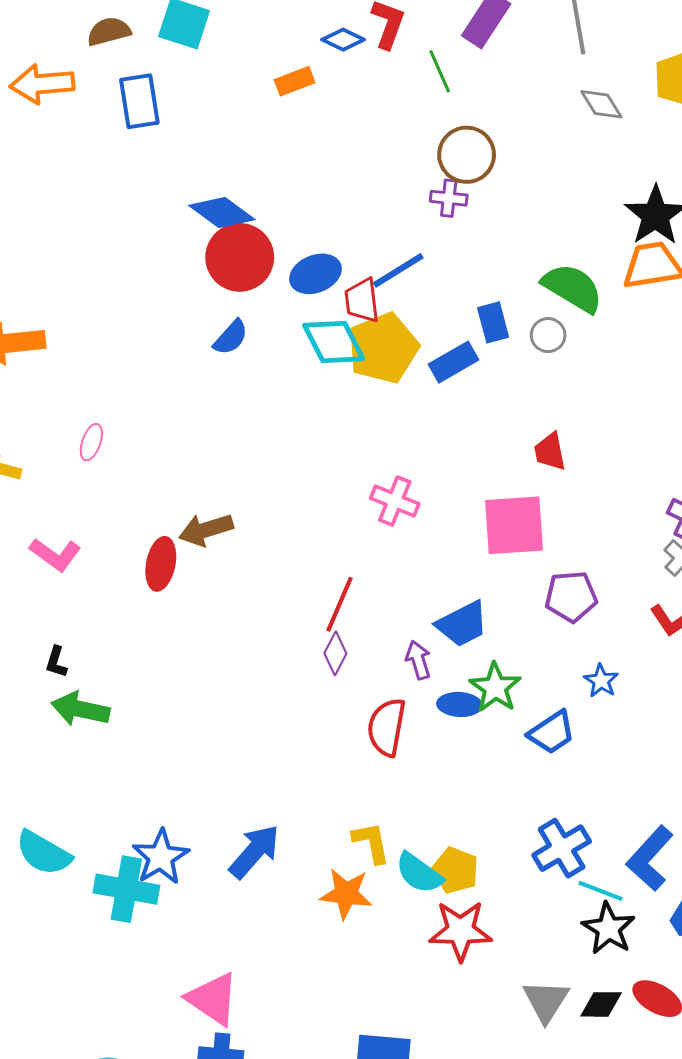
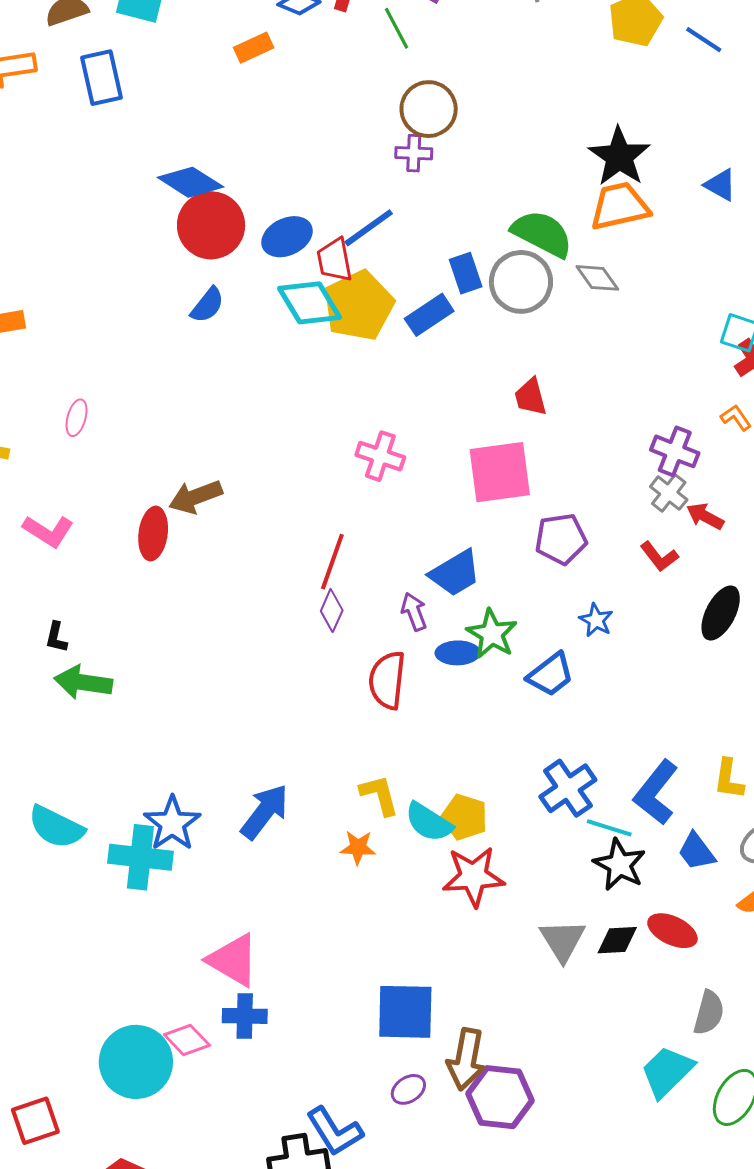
gray diamond: (601, 104) -> (597, 278), moved
gray circle: (548, 335) -> (521, 282), size x1.8
orange star: (346, 894) -> (358, 847), size x0.7

